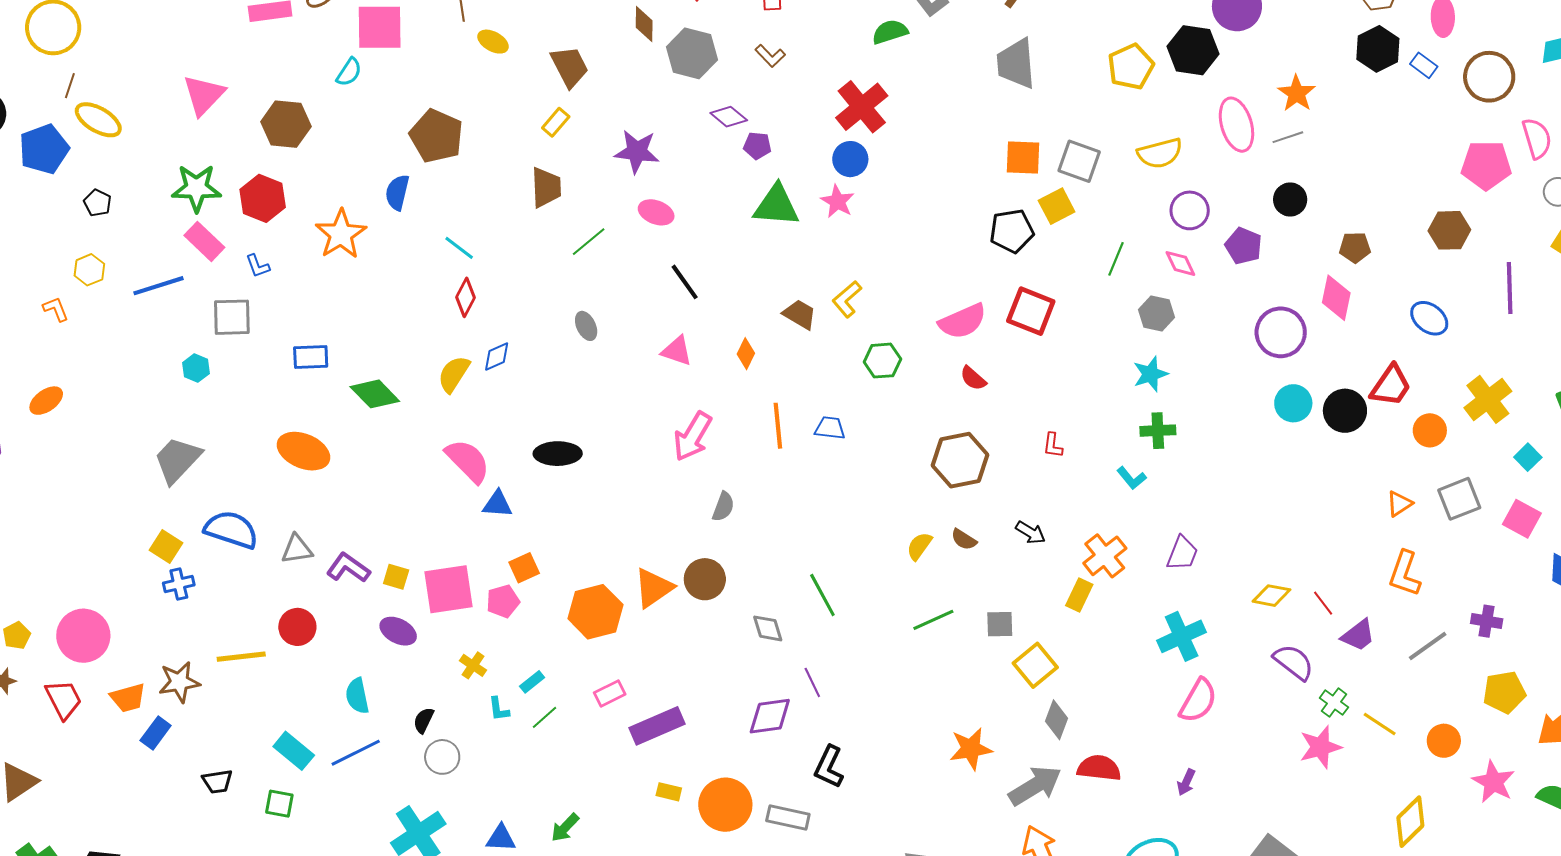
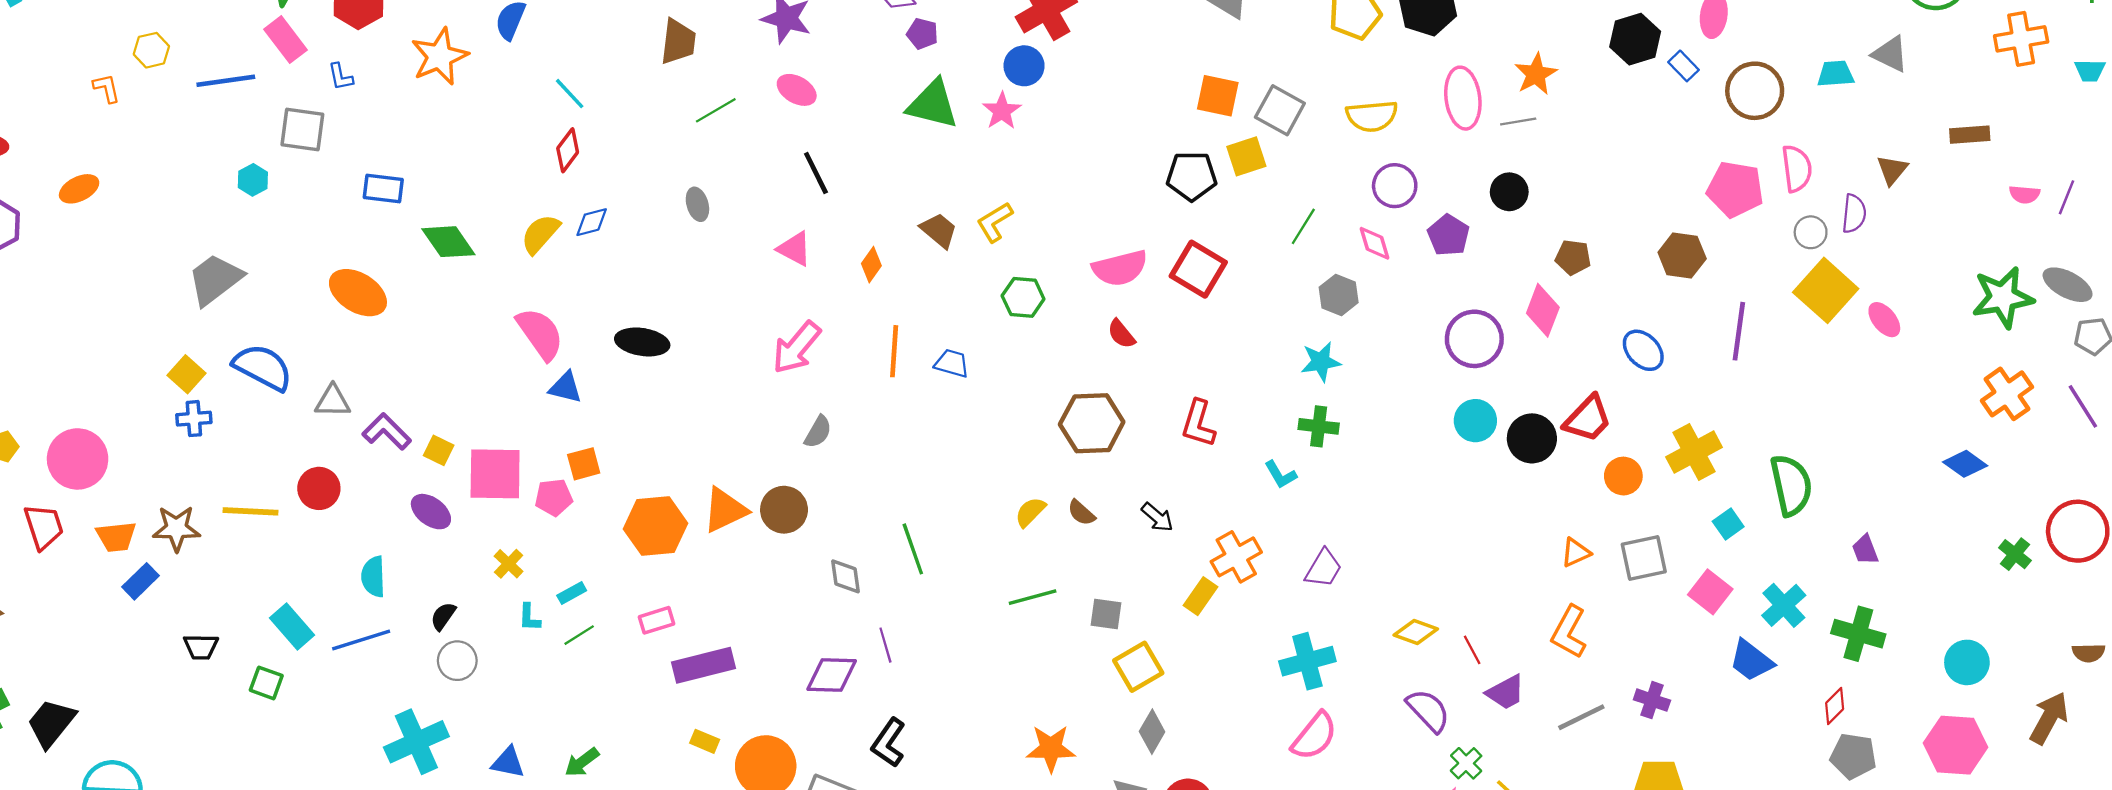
red L-shape: (1053, 445) -> (1198, 424), size x1.6

